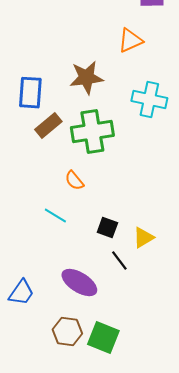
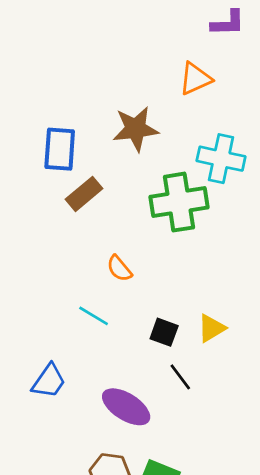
green cross: (92, 132) -> (179, 202), moved
yellow triangle: (143, 238) -> (212, 328), moved
blue trapezoid: (21, 293) -> (49, 381), moved

